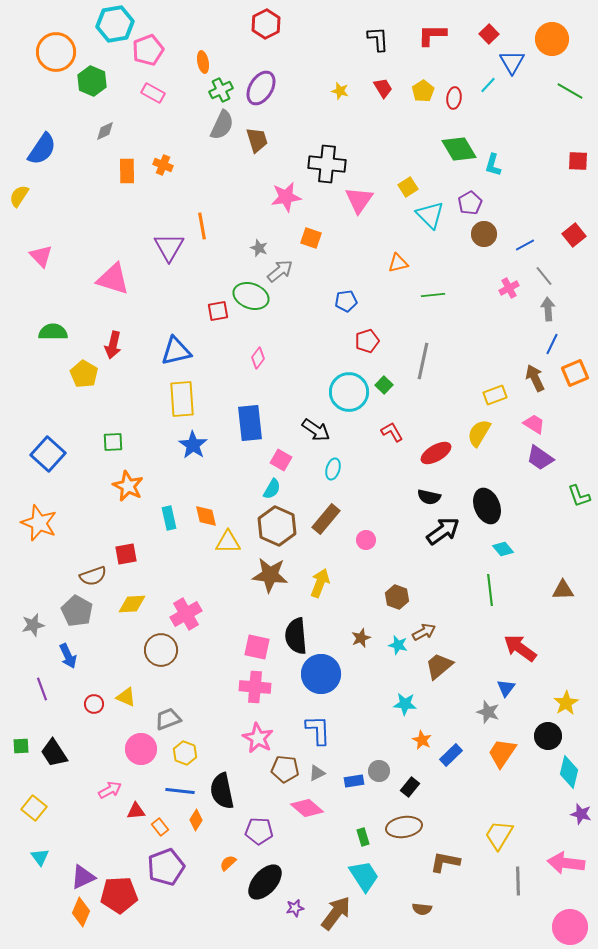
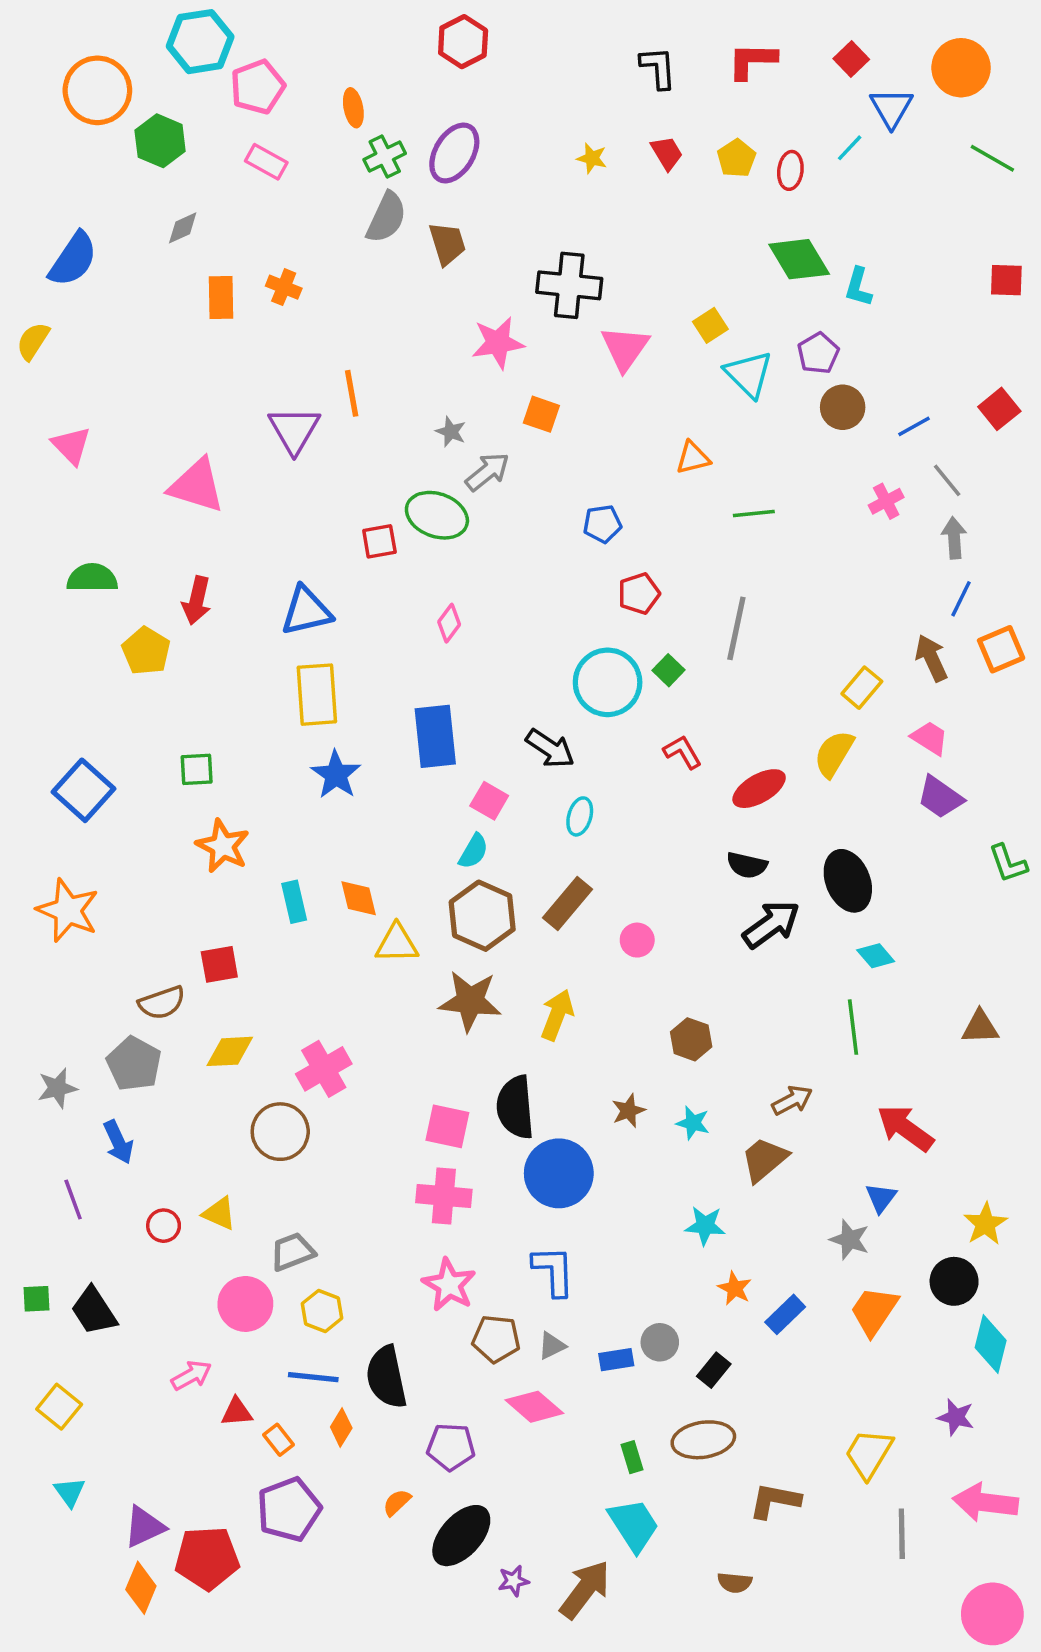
yellow rectangle: (495, 395) -> (862, 688), turned -30
brown arrow: (424, 632) -> (792, 1100), moved
purple star: (581, 814) -> (956, 1417), moved

